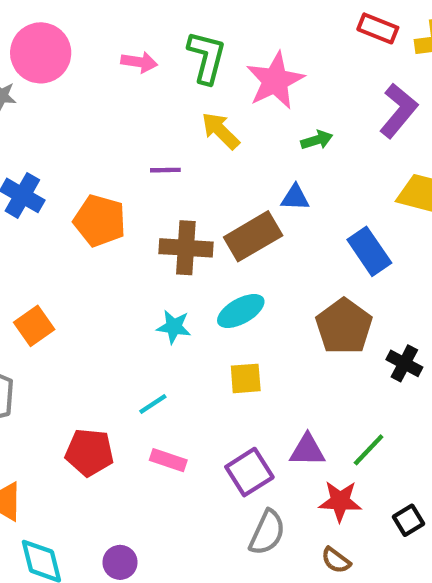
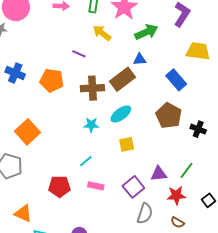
green arrow: (317, 140) -> (146, 32), size x1.6
purple line: (165, 170) -> (79, 54), turned 32
orange square: (34, 326) -> (28, 132), size x1.4

